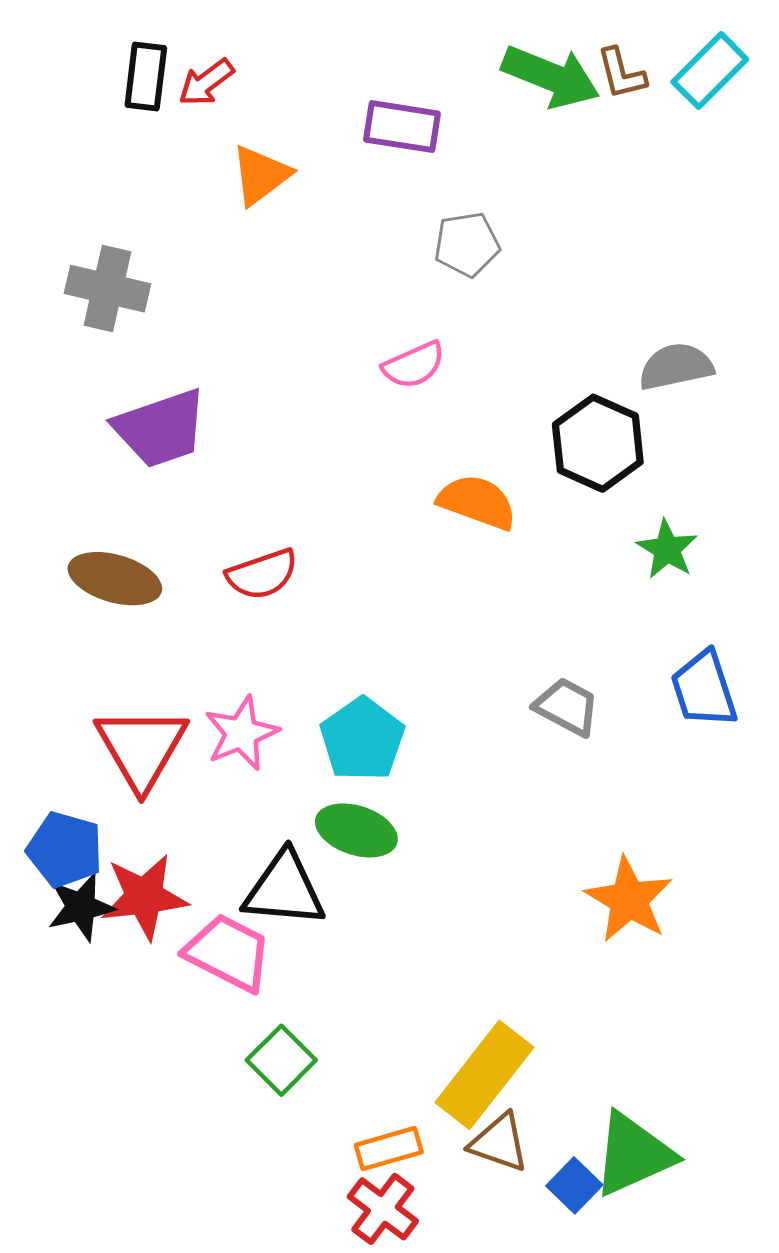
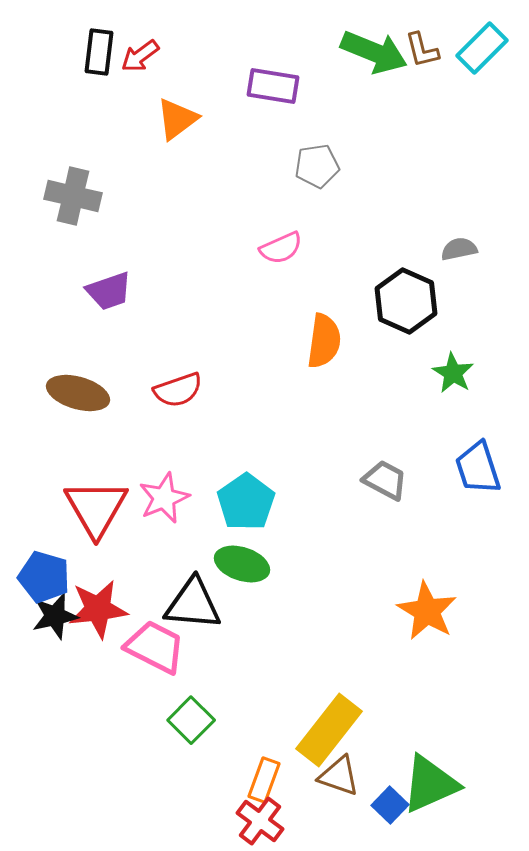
gray semicircle: (676, 367) -> (459, 249), size x0.7
purple trapezoid: (161, 428) -> (109, 291), size x0.7
orange semicircle: (477, 502) -> (324, 341), turned 78
orange rectangle: (389, 1149) -> (264, 780), turned -54

